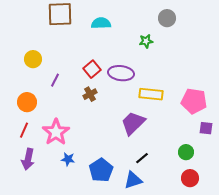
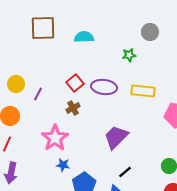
yellow circle: (33, 59) -> (16, 84), moved
yellow rectangle: (151, 94) -> (143, 91), moved
pink star: (56, 132) -> (55, 138), moved
blue star: (68, 159) -> (63, 165), moved

